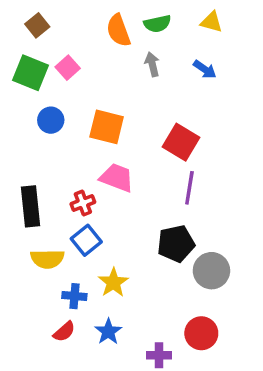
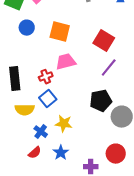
pink trapezoid: (117, 178) -> (66, 62), turned -35
purple line: (189, 188) -> (109, 68), turned 30
yellow star: (113, 283) -> (64, 124), turned -30
blue cross: (74, 296) -> (41, 132), turned 32

